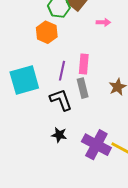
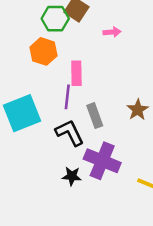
pink rectangle: (84, 64) -> (76, 73), moved
purple cross: (96, 145) -> (102, 161), moved

